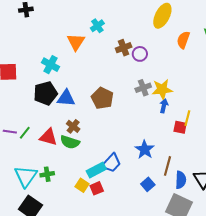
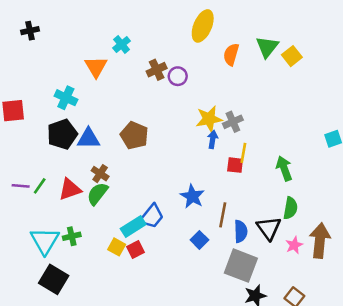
gray cross: (143, 88) -> (233, 122), moved
red triangle: (48, 137) -> (70, 189), turned -30
green semicircle: (70, 142) -> (97, 194), turned 114

